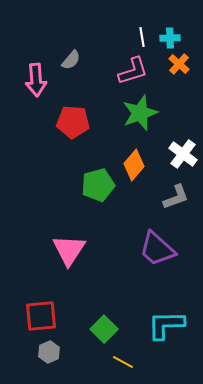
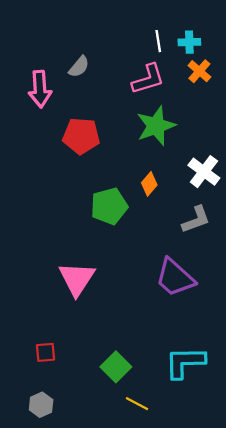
orange diamond: (134, 165) -> (149, 184), size x0.7
red square: (41, 316) -> (46, 352), size x0.6
gray hexagon: (49, 352) -> (41, 405), moved

